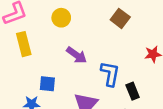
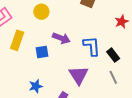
yellow rectangle: (24, 44) -> (17, 40), turned 48
blue square: (47, 84) -> (42, 52), moved

